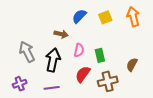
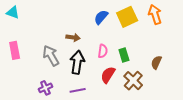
yellow square: (105, 17) -> (127, 17), size x1.5
brown arrow: (61, 34) -> (73, 37), moved
brown cross: (108, 81) -> (133, 81), turned -30

